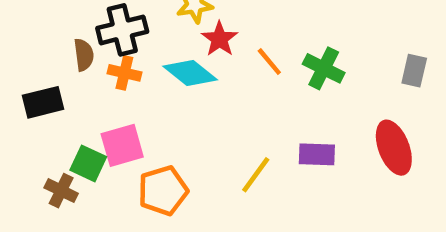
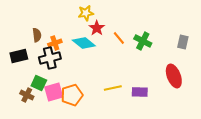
black cross: (122, 30) -> (50, 58), moved
orange cross: (124, 73) -> (55, 43), turned -32
pink square: (122, 145) -> (54, 92), moved
purple rectangle: (317, 154) -> (140, 92), moved
yellow line: (256, 175) -> (113, 88), turned 42

